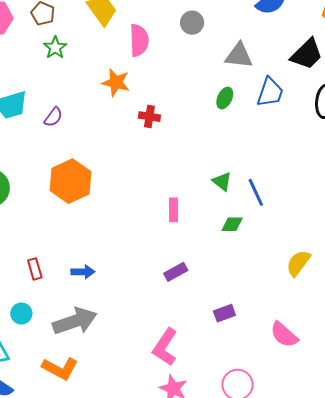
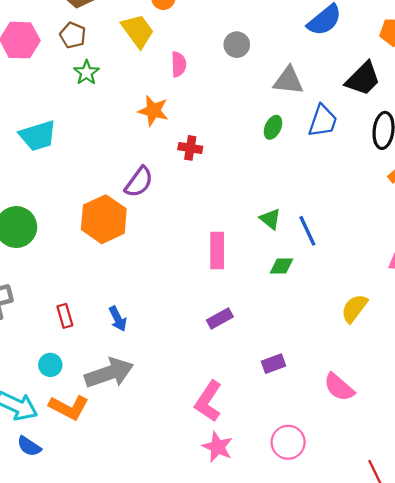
pink semicircle: (139, 40) -> (179, 64), size x0.7
purple semicircle: (53, 117) -> (139, 182), moved, size x1.4
pink rectangle: (173, 210) -> (217, 250), size x1.4
blue arrow: (83, 272) -> (118, 319), turned 65
orange L-shape: (60, 368) -> (69, 407), moved

